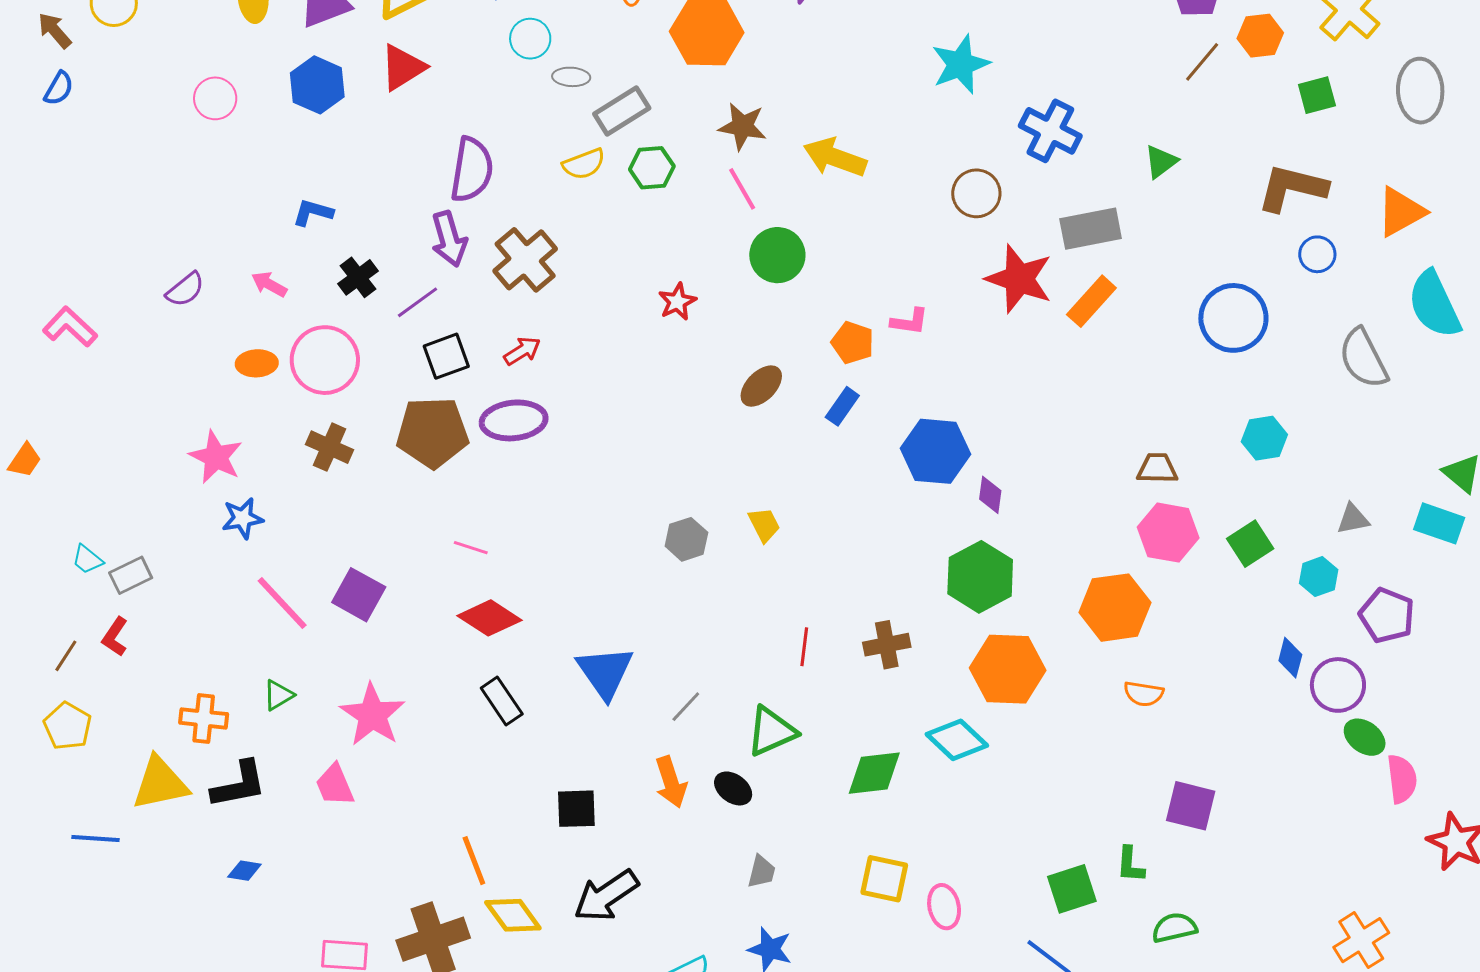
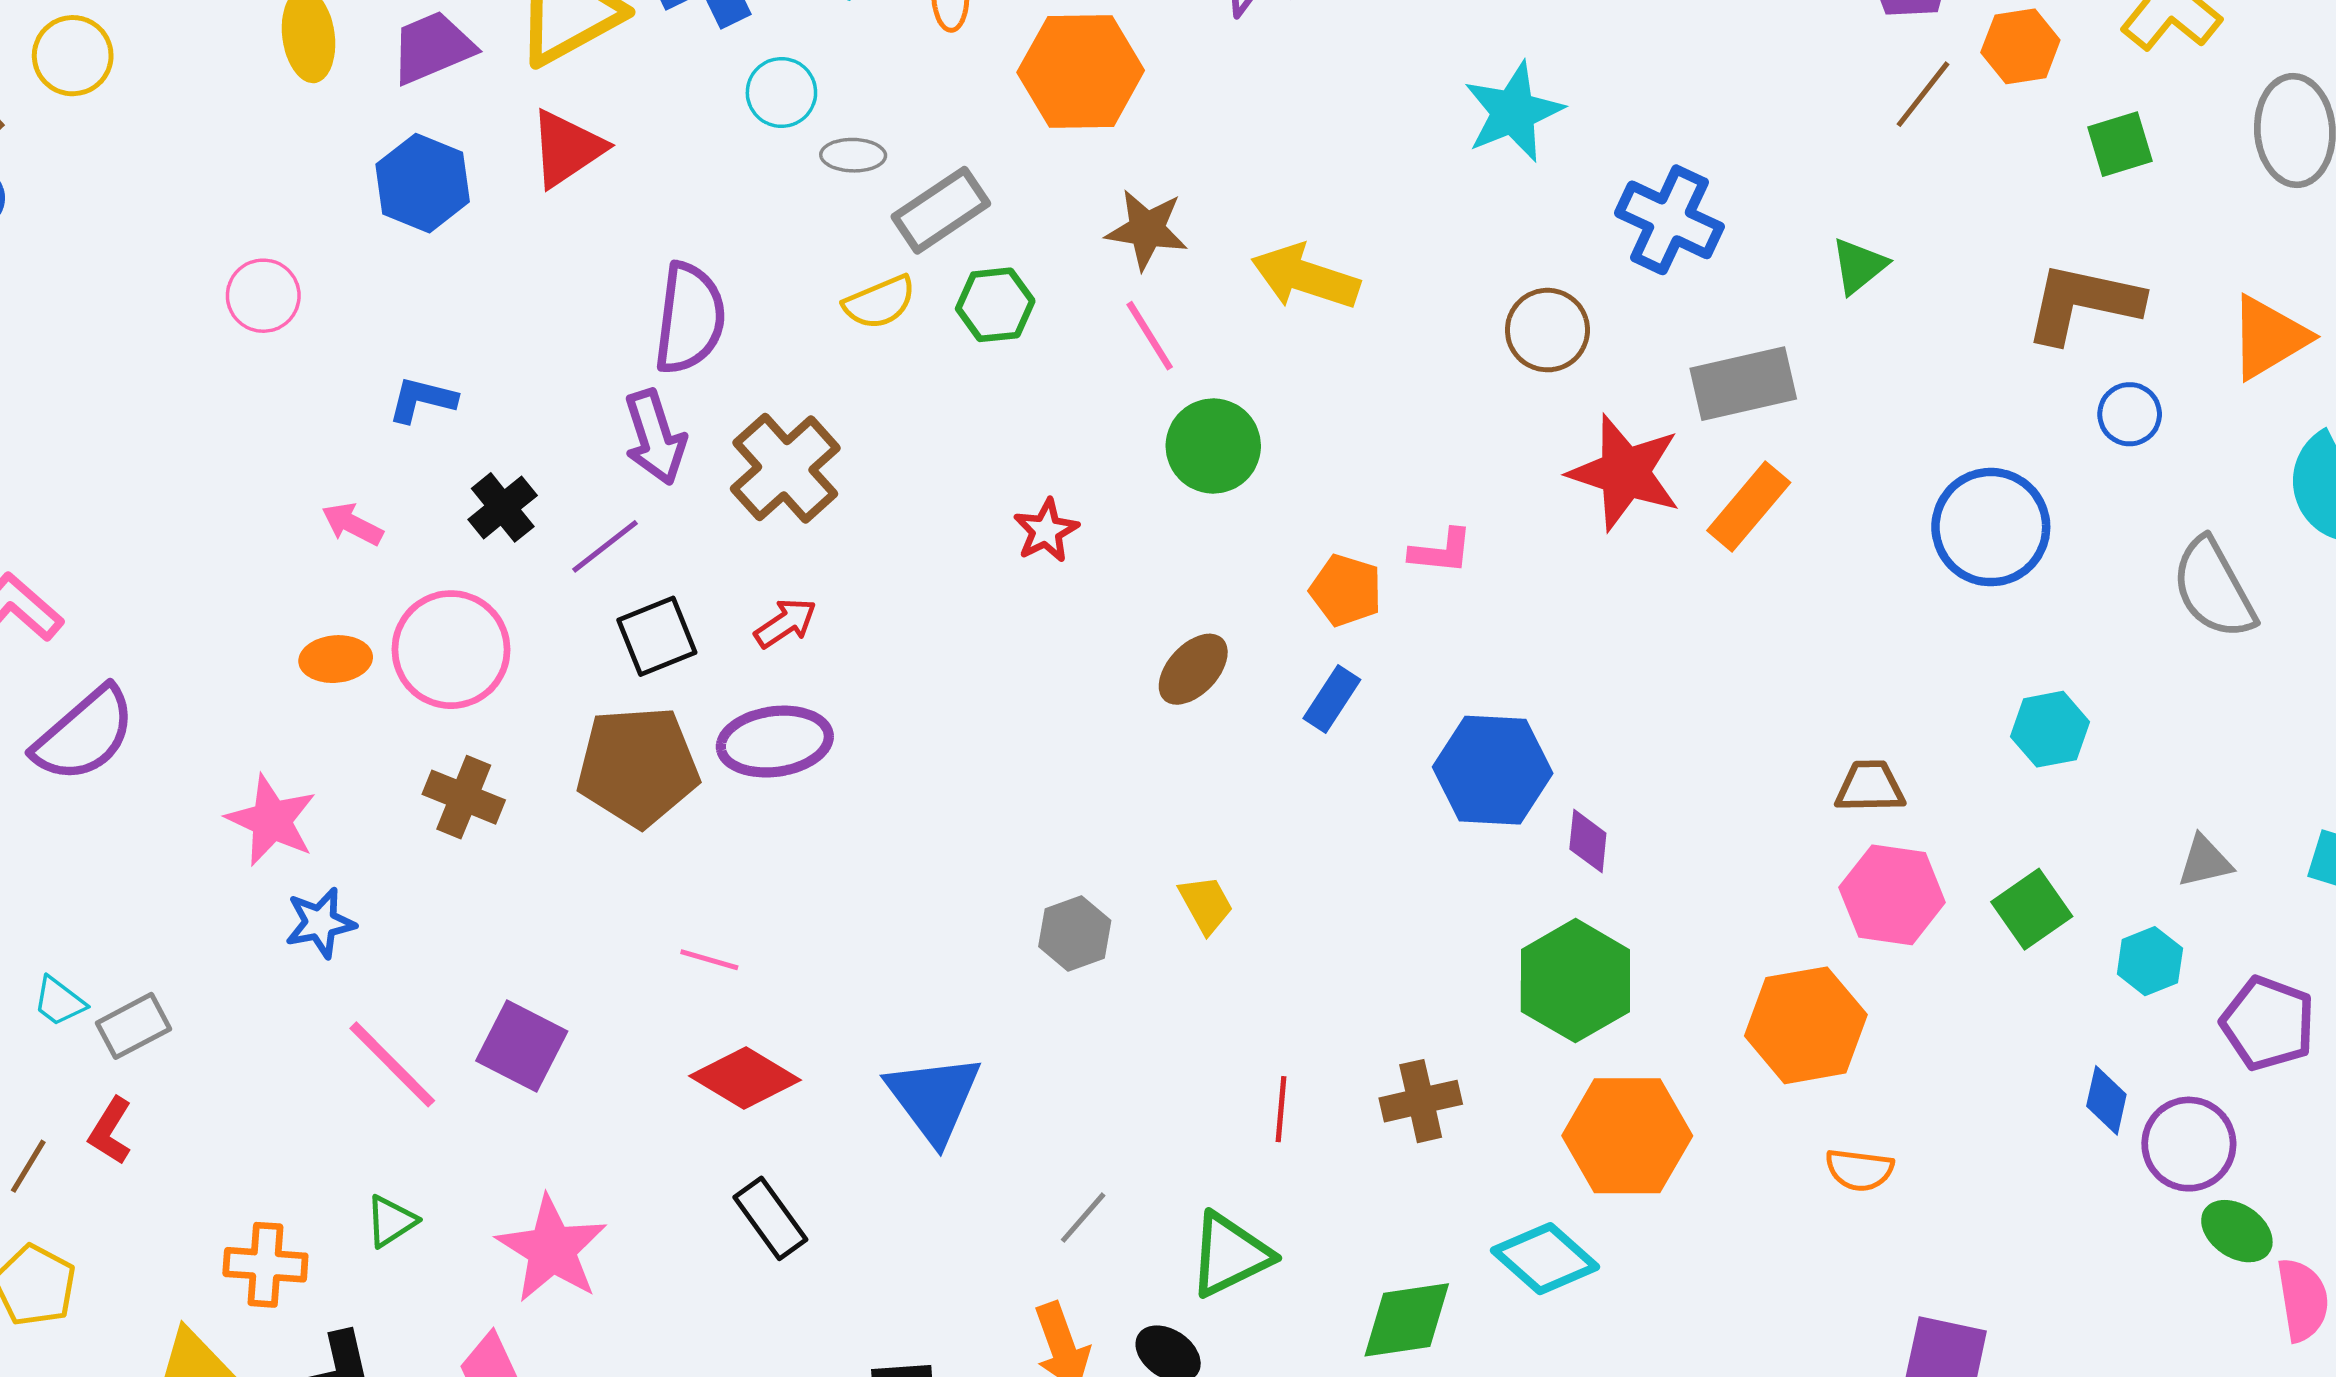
pink circle: (215, 98) -> (263, 296), moved
purple semicircle: (185, 290) -> (84, 734), moved, size x1.6
blue triangle: (605, 672) -> (934, 1098), moved

